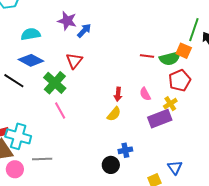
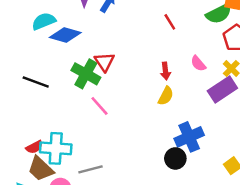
red line: (147, 56) -> (170, 22), moved, turned 64
blue diamond: (31, 60) -> (65, 35), moved
red triangle: (74, 61) -> (104, 62), moved
blue cross: (125, 150) -> (189, 137), size x1.6

